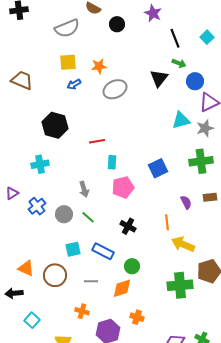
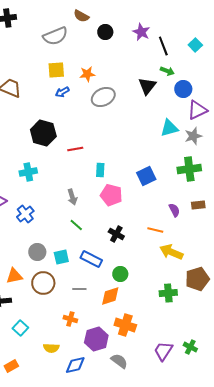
purple star: (153, 13) -> (141, 32), moved
red line: (97, 141) -> (75, 149), moved
pink pentagon: (123, 187) -> (111, 195), turned 30
gray circle: (64, 214) -> (37, 252), moved
orange line: (167, 222) -> (155, 230), turned -70
orange triangle: (26, 268) -> (14, 276), turned -36
green cross: (180, 285) -> (168, 293), size x0.7
orange cross: (137, 317) -> (125, 325), size x1.5

